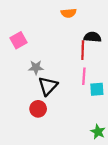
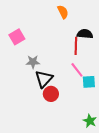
orange semicircle: (69, 13) -> (63, 12), turned -112
pink line: (84, 76) -> (77, 70), turned -42
red circle: (38, 109) -> (51, 94), moved

